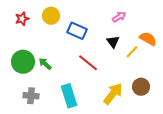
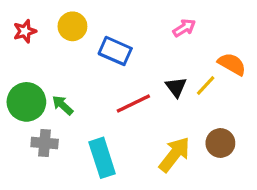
black triangle: (113, 42) -> (176, 87), moved
red line: (88, 63) -> (133, 104), turned -65
gray cross: (31, 96) -> (45, 143), moved

